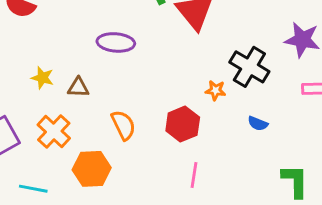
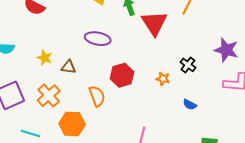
black cross: (249, 67) -> (188, 65), size x0.6
red hexagon: (183, 124) -> (122, 75), moved

